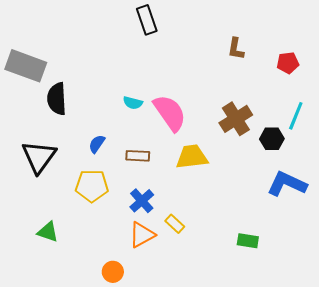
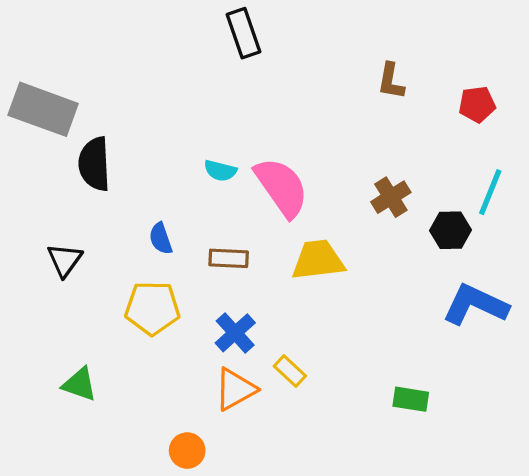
brown cross: (236, 119) -> (391, 197), size x0.7
blue semicircle: (97, 144) -> (161, 239), turned -54
black triangle: (39, 157) -> (65, 260), size x0.6

